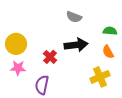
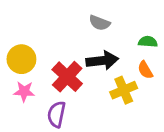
red cross: (50, 57) -> (67, 77), size x1.6
yellow cross: (100, 77) -> (124, 90), moved

